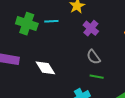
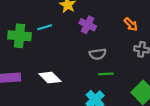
gray semicircle: (94, 57) -> (98, 54), turned -49

